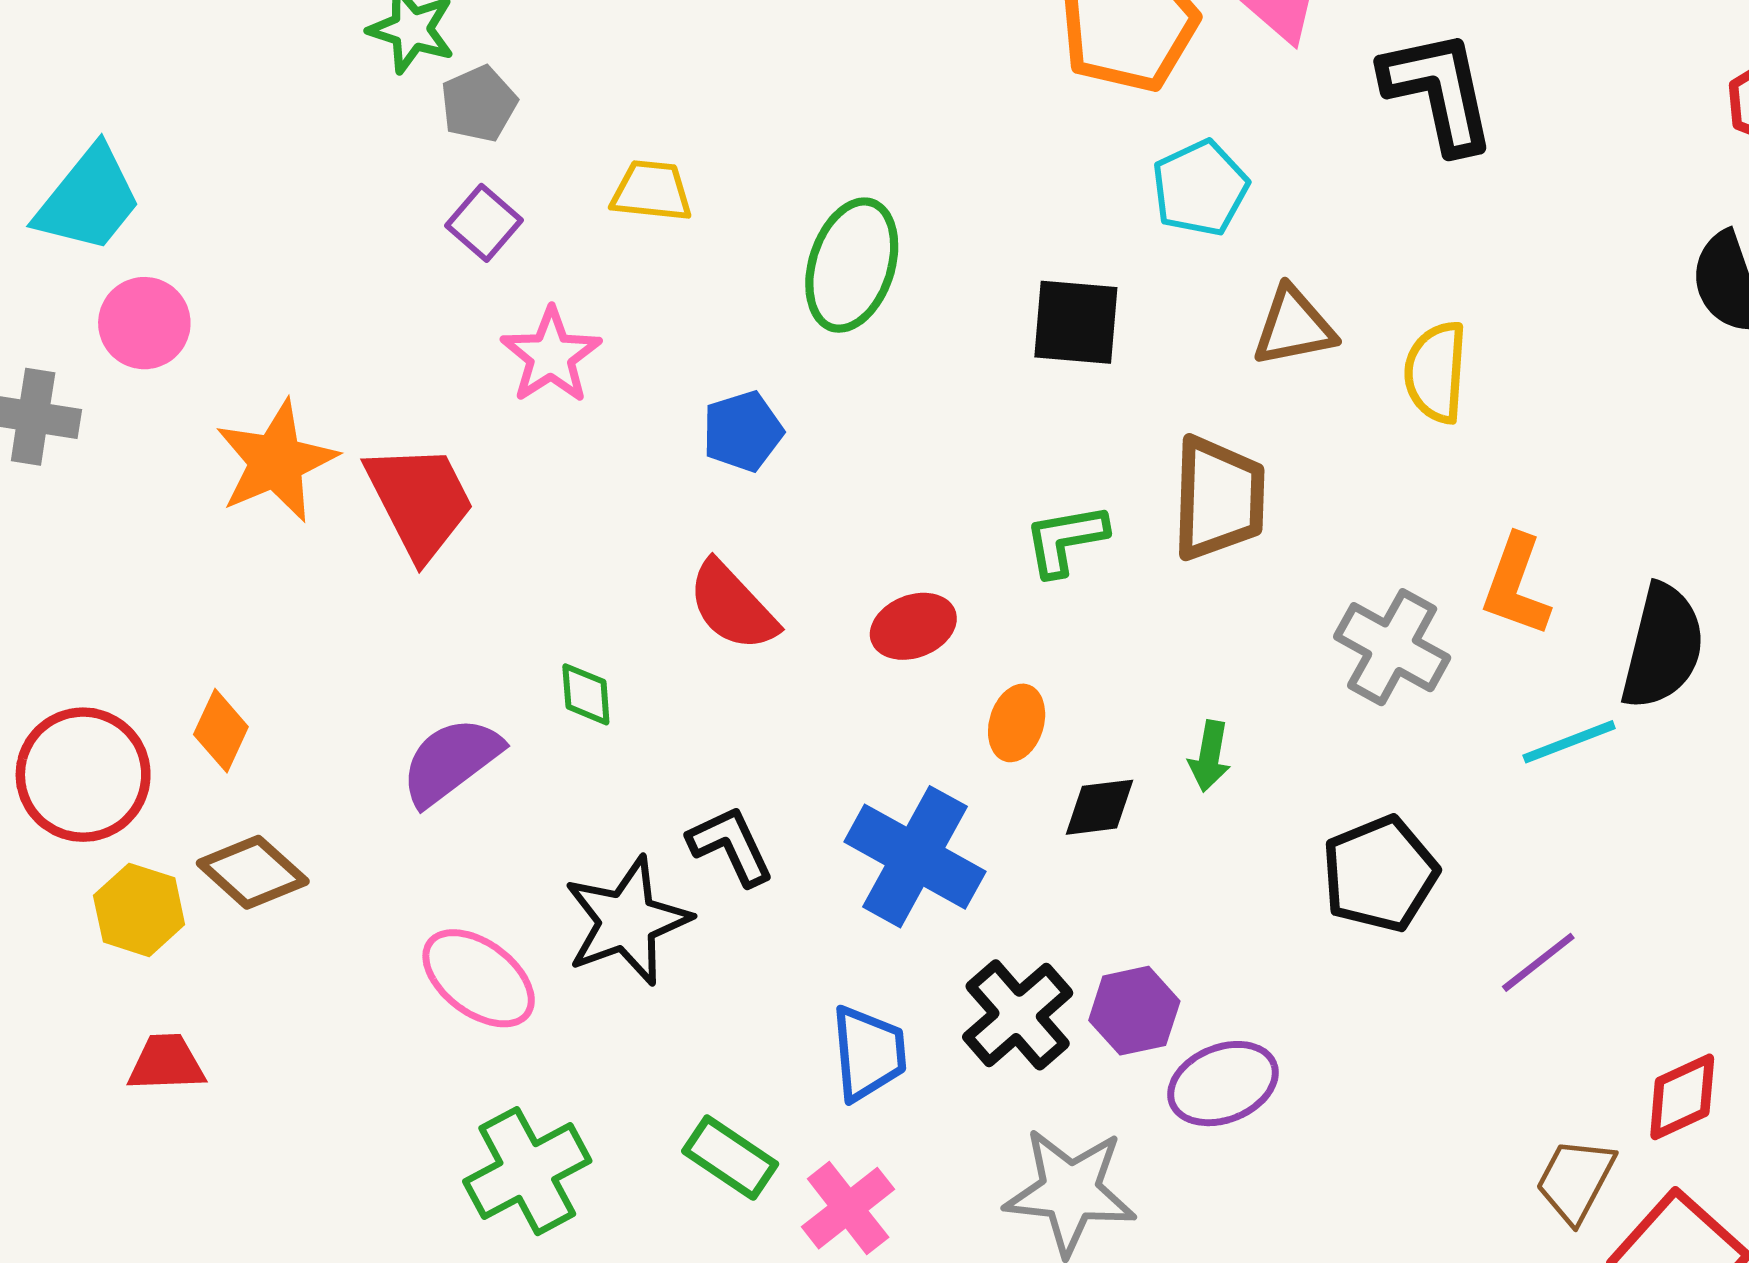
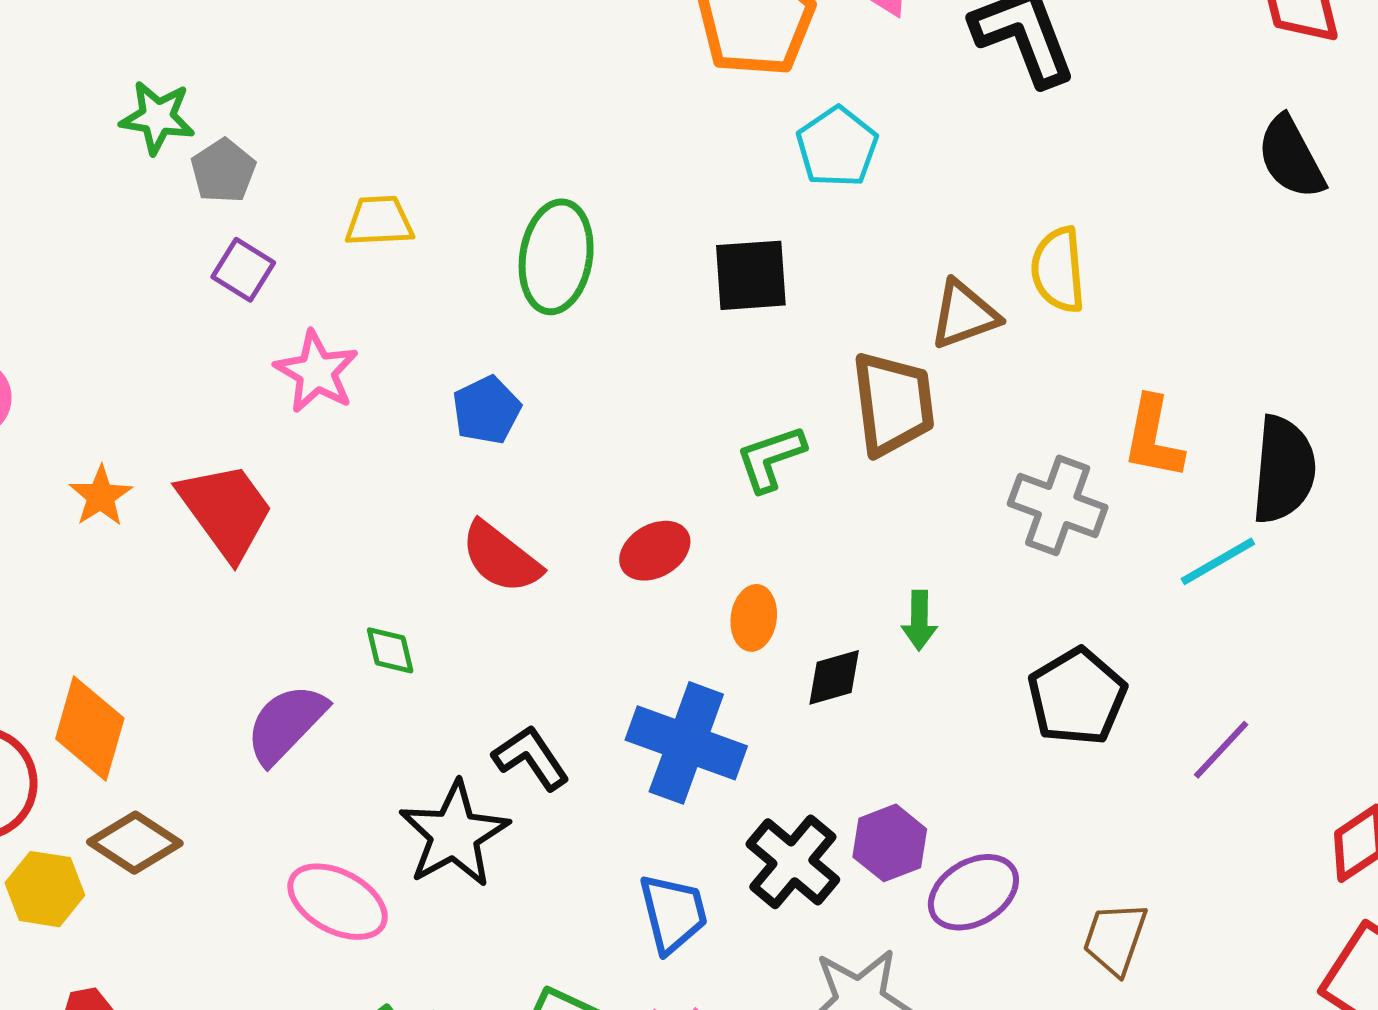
brown triangle: (1294, 327) -> (964, 315), moved
orange star: (276, 461) -> (101, 496), size x0.6
orange diamond: (221, 731) -> (90, 729), size x1.5
brown trapezoid: (1575, 1180) -> (1115, 939), moved

